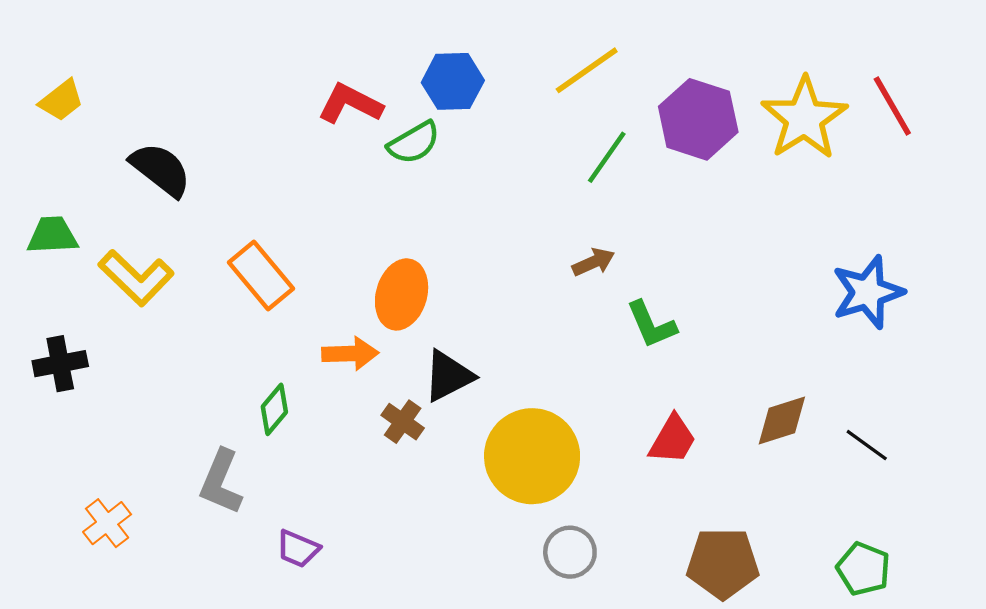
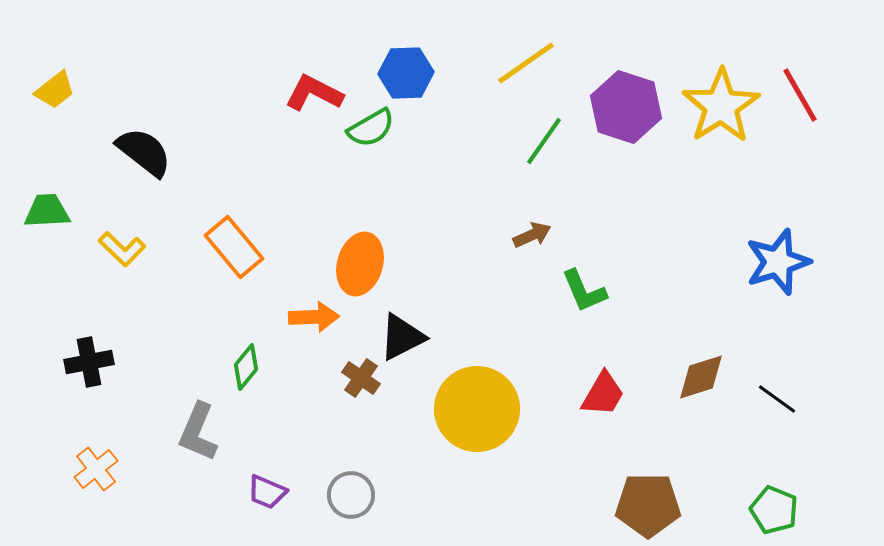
yellow L-shape: (136, 278) -> (122, 249), size x0.7
black cross: (60, 364) -> (89, 362), moved
gray circle: (570, 552) -> (351, 495), moved

